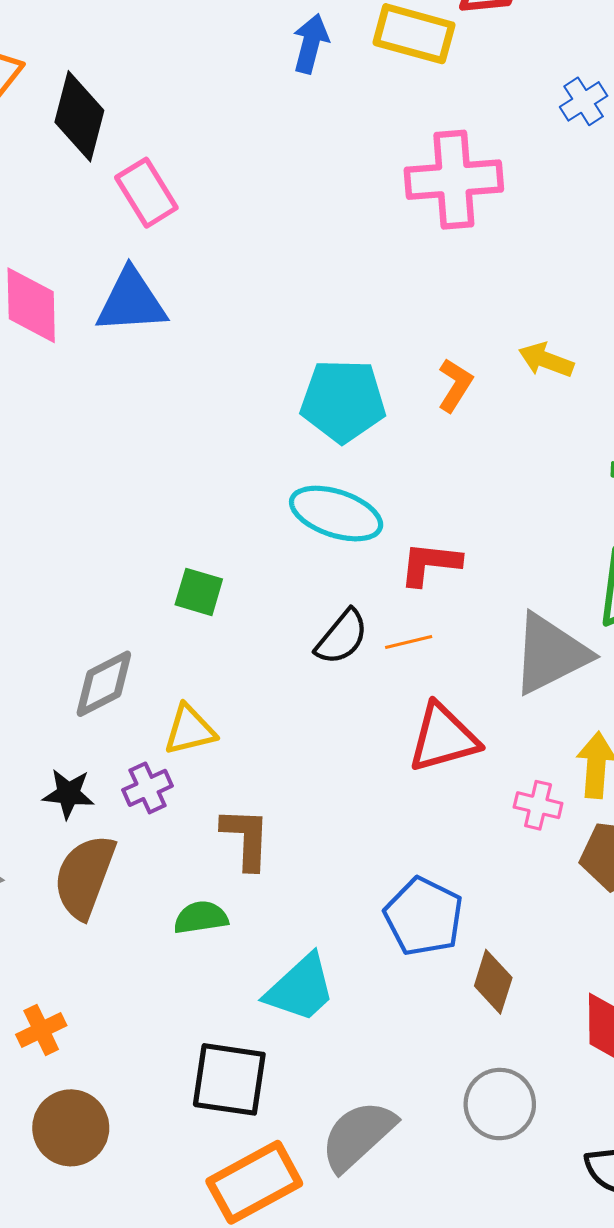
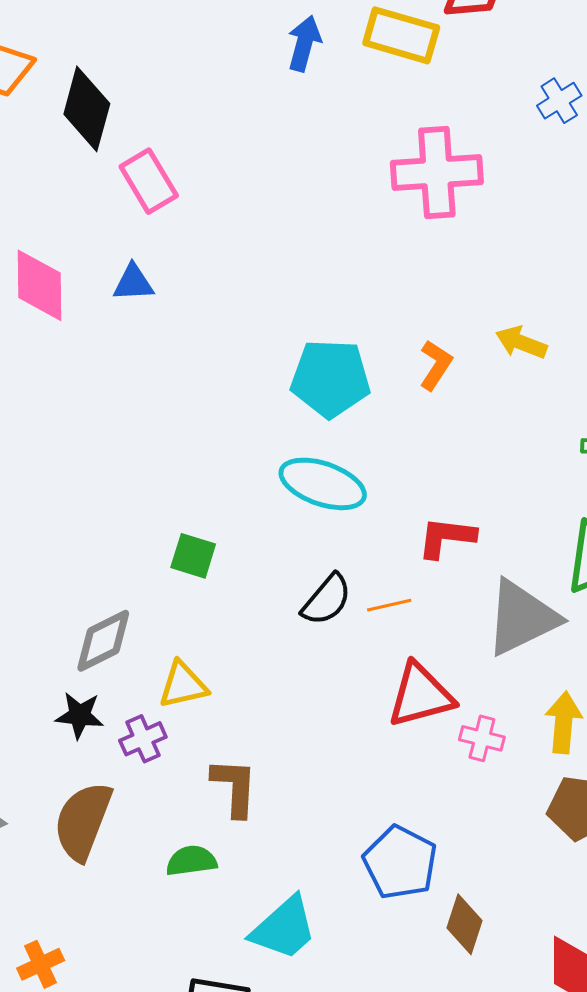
blue triangle: (131, 301) -> (133, 283), size x0.6
red L-shape: (430, 564) -> (446, 537), moved
black star: (68, 794) -> (80, 715), moved
pink cross: (538, 805) -> (482, 738), moved

